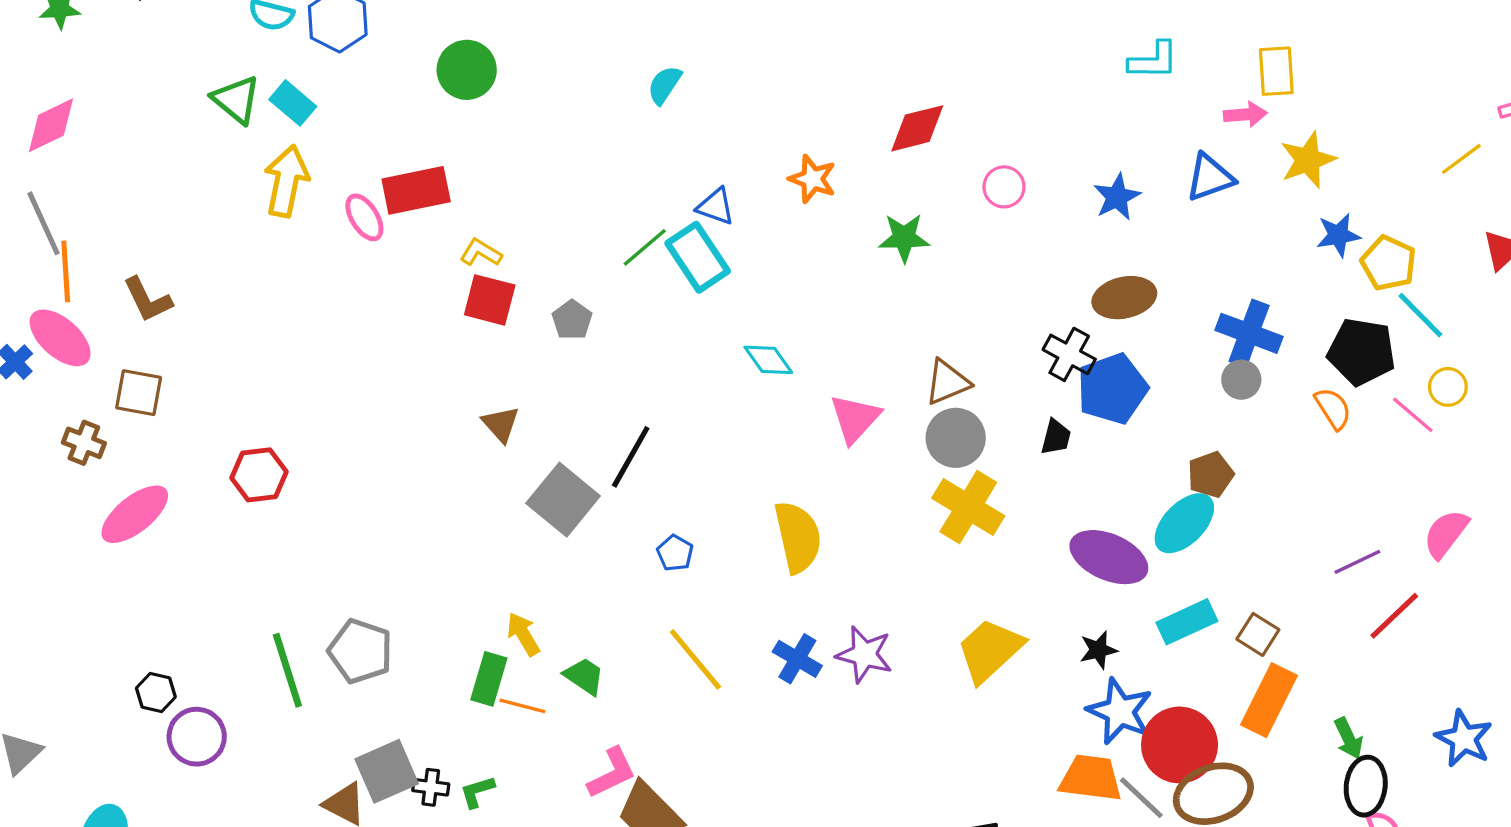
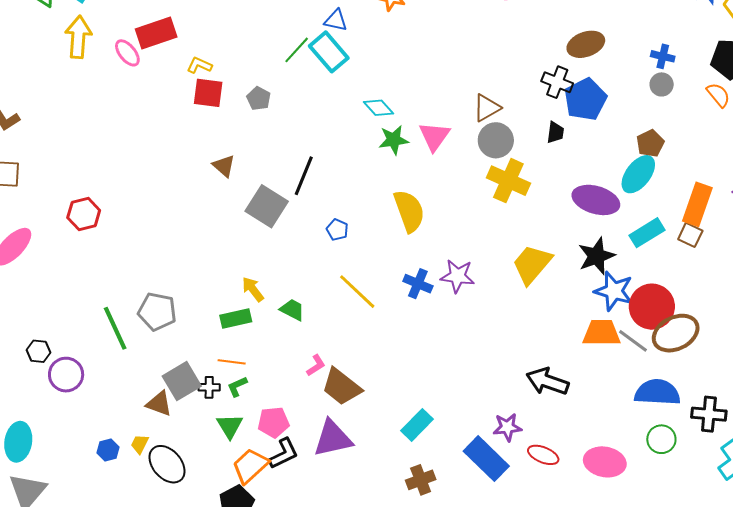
green star: (904, 238) -> (394, 140), moved
blue cross: (1249, 333) -> (663, 56), size x0.6
black star: (1098, 650) -> (596, 256), size x1.6
green rectangle: (489, 679) -> (236, 318), turned 68
orange rectangle: (1269, 700) -> (697, 204), moved
orange line: (522, 706) -> (232, 362), moved
pink L-shape: (612, 773) -> (316, 365), size x0.7

